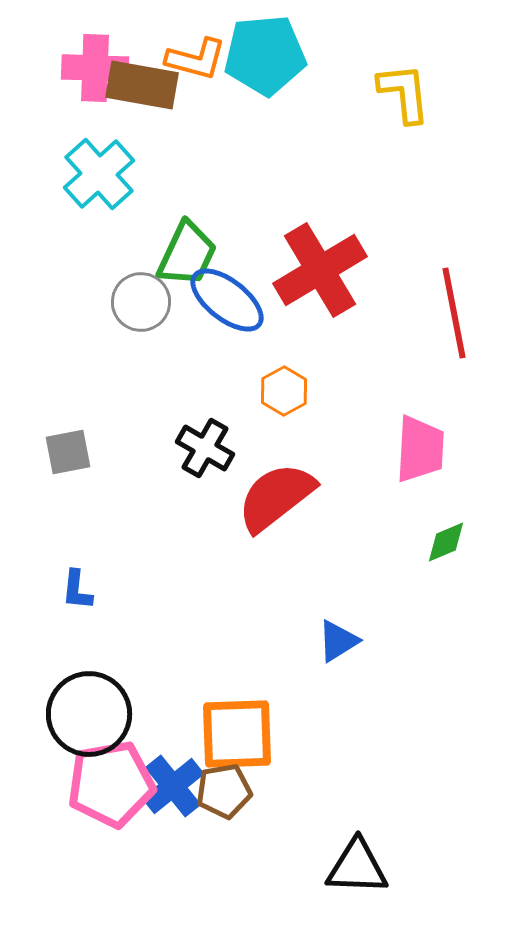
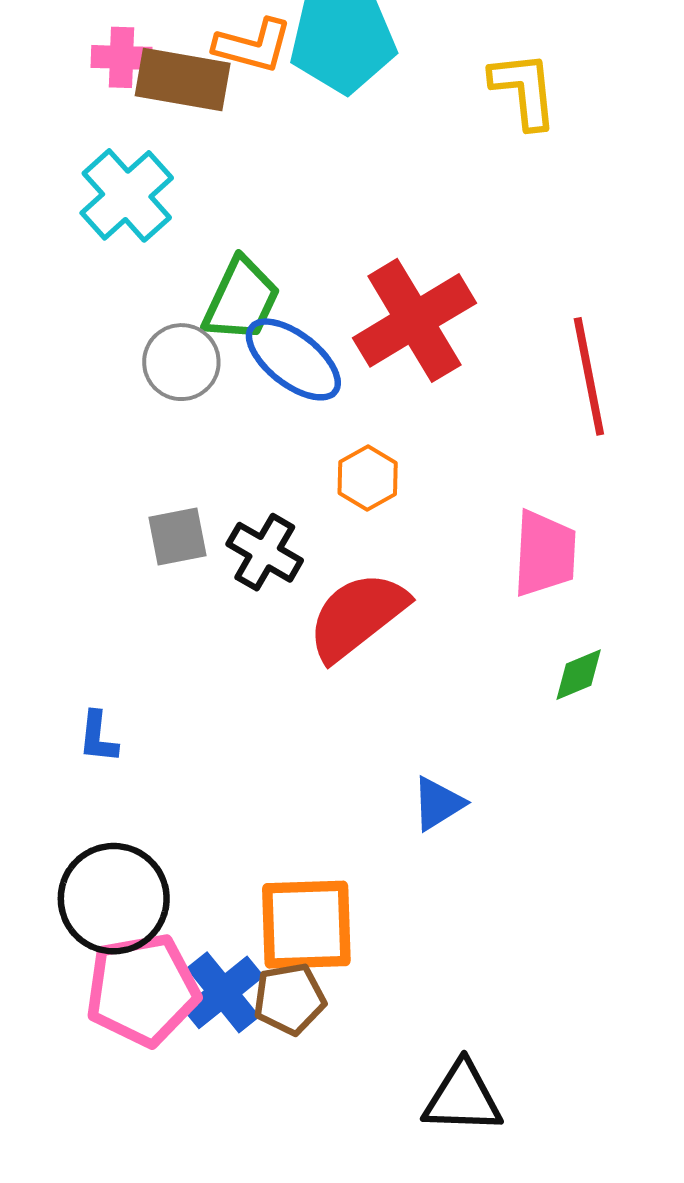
pink cross: (95, 68) -> (121, 57), size x0.7
gray square: (68, 452) -> (177, 537), moved

